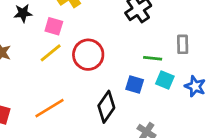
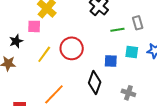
black star: (23, 13) -> (16, 41), moved
pink square: (54, 26) -> (34, 26), moved
green line: (153, 58) -> (117, 30), moved

